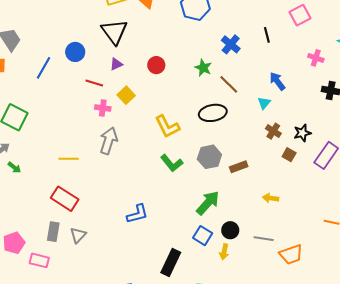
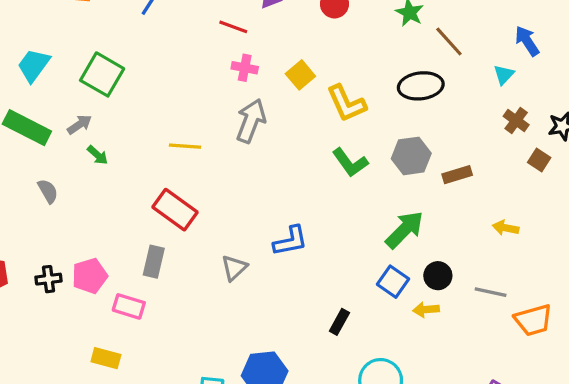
yellow square: (126, 95) -> (300, 75), moved
gray triangle: (78, 235) -> (234, 268), moved
yellow arrow: (224, 252) -> (426, 310), turned 70
black rectangle: (171, 262) -> (339, 322), size x0.6

